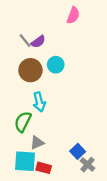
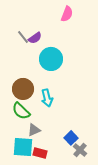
cyan circle: (56, 65) -> (51, 59), size x1.5
brown circle: (30, 70) -> (23, 89), moved
cyan arrow: (39, 102) -> (47, 98), moved
green semicircle: (23, 122) -> (21, 111), turned -72

